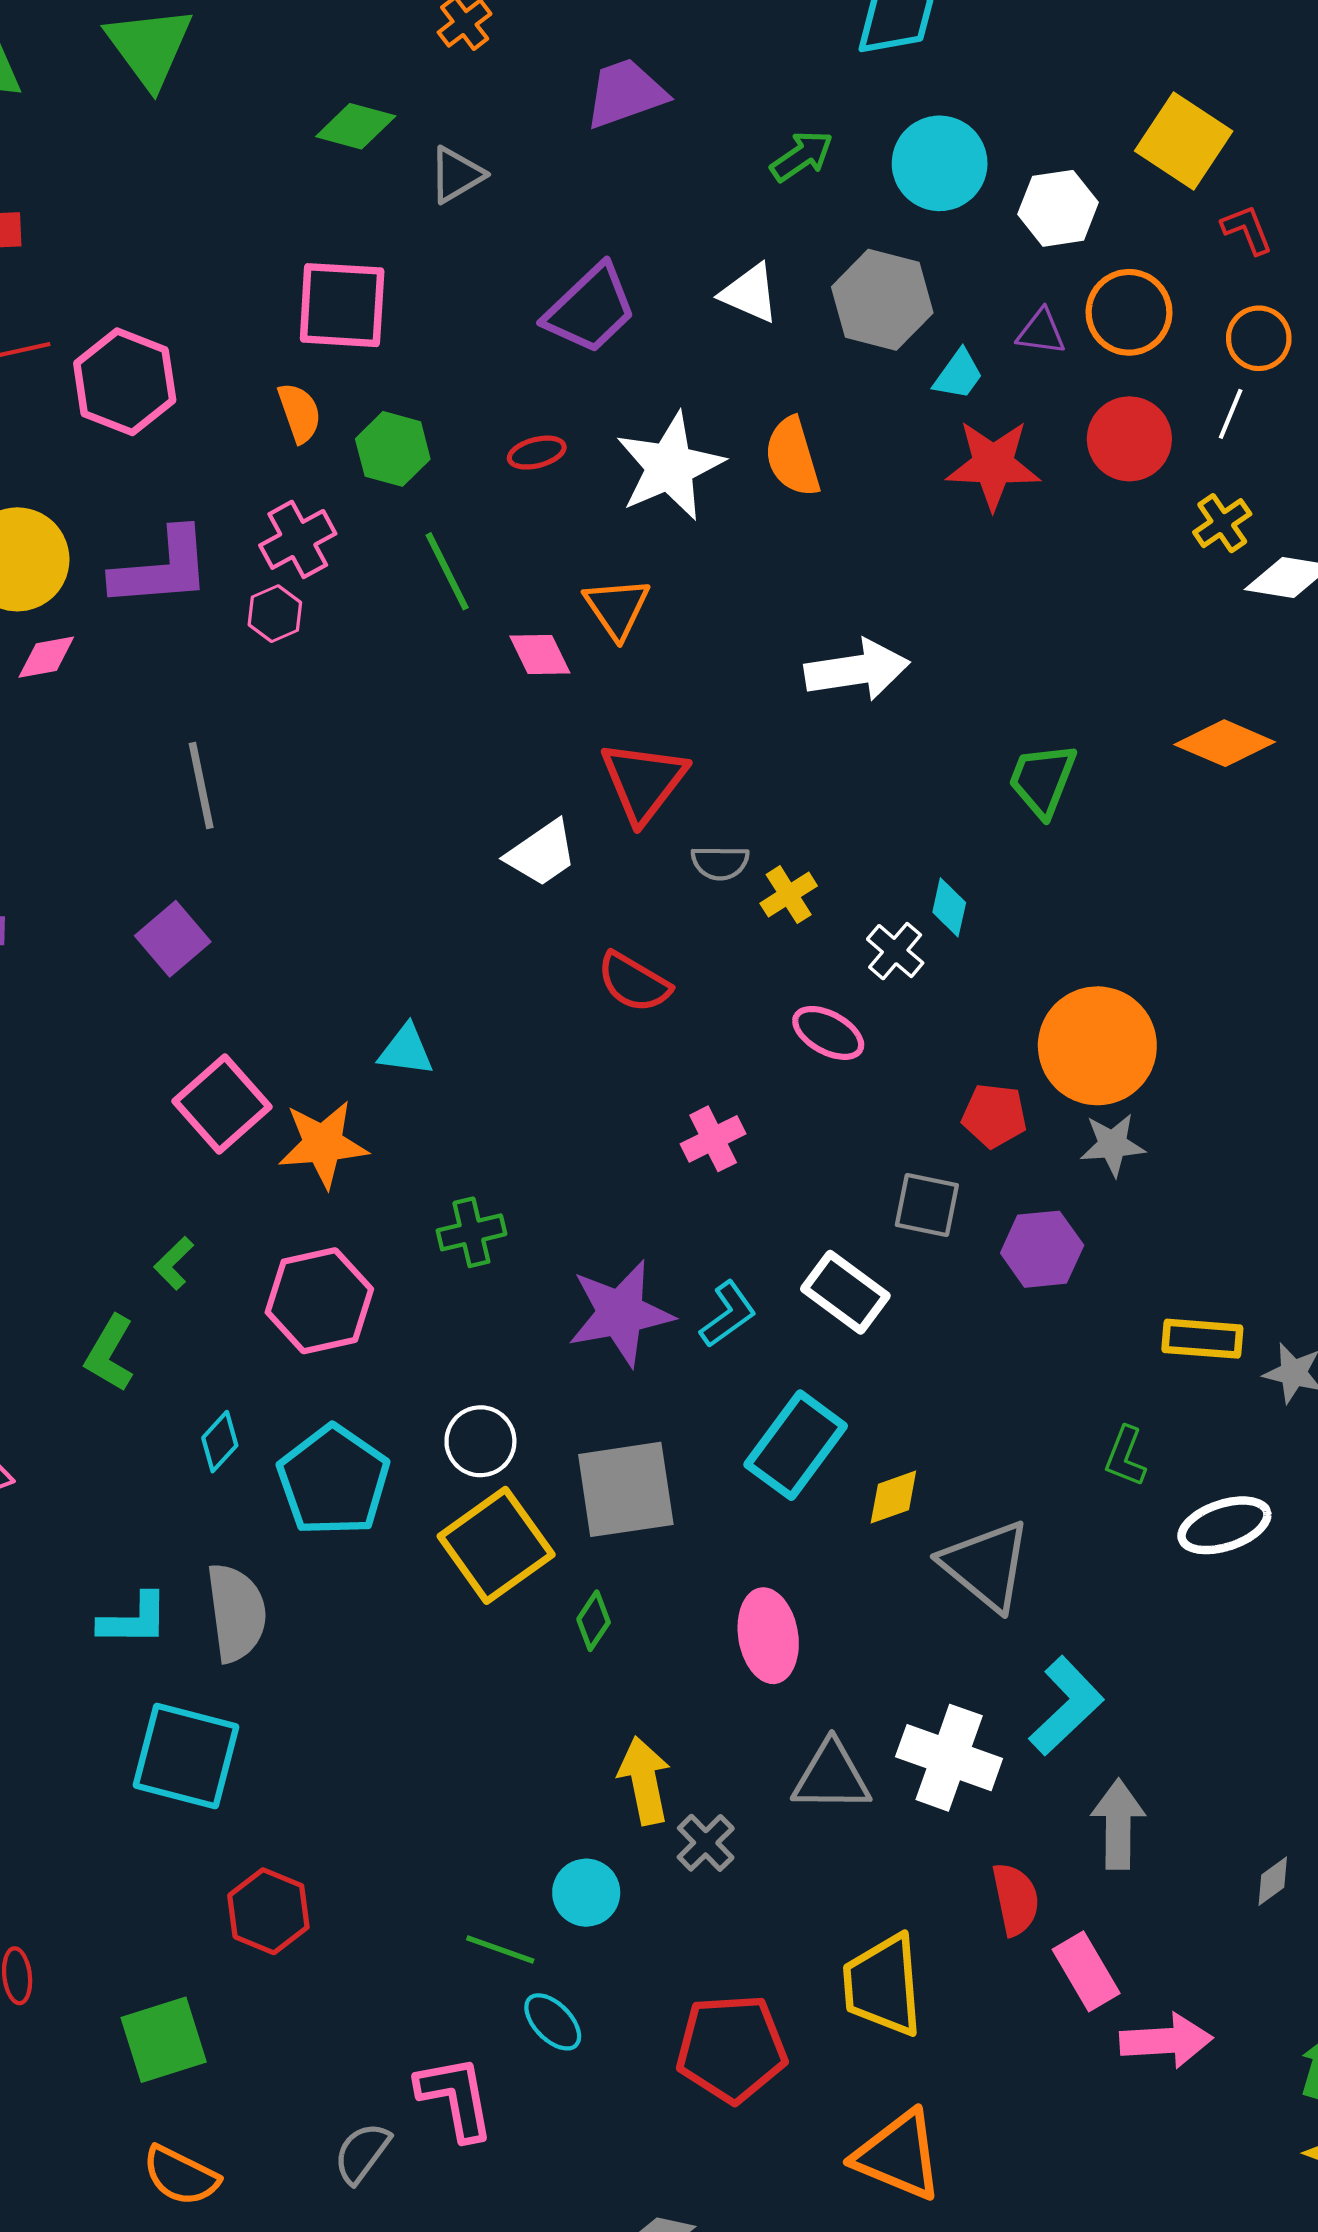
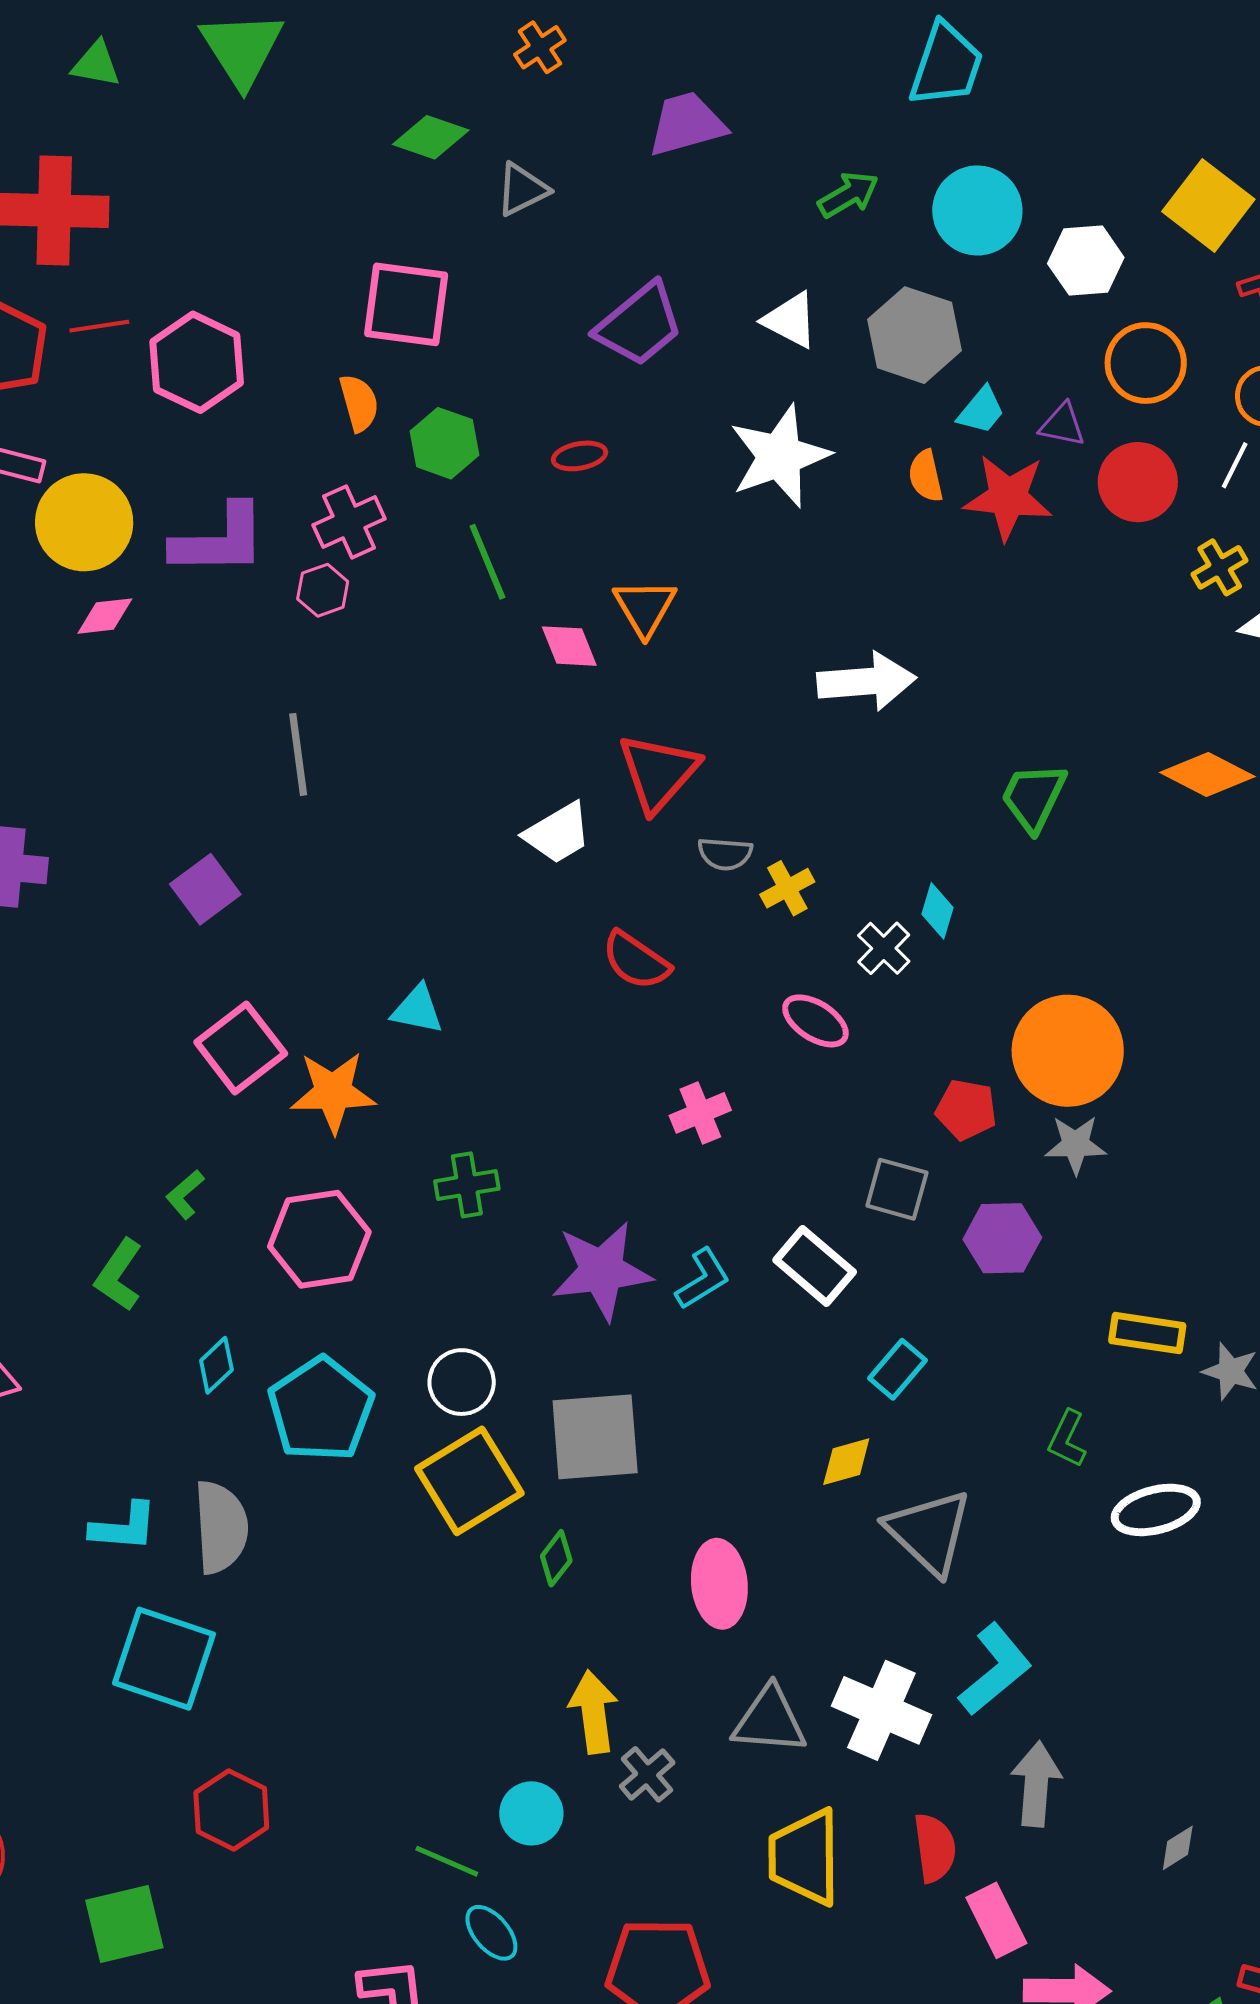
purple triangle: (1041, 332) -> (1062, 425), moved
orange semicircle: (792, 457) -> (926, 476), moved, size x0.7
white star: (670, 467) -> (780, 456), moved
gray line: (201, 785) -> (298, 754), moved
cyan rectangle: (796, 1445) -> (898, 1369), moved, size x0.6
yellow trapezoid: (883, 1985) -> (805, 1857), moved

